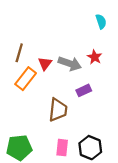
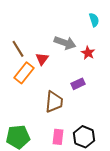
brown line: (19, 53) -> (18, 49), turned -48
gray arrow: (70, 64) -> (65, 43), moved

